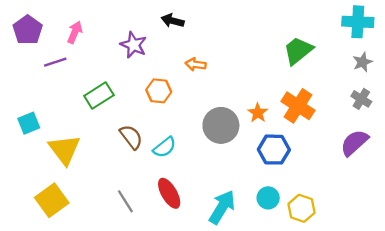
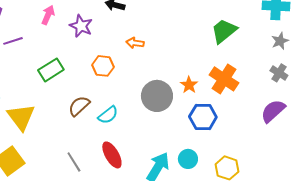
pink arrow: (75, 32) -> (48, 15), moved
brown semicircle: (131, 137) -> (79, 106), turned -95
cyan circle: (268, 198) -> (188, 159), moved

